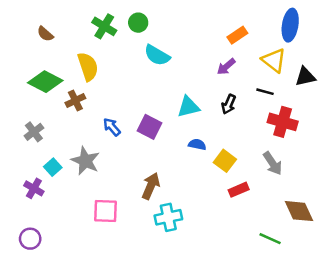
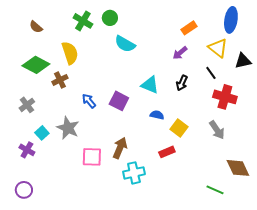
black line: (265, 92) -> (211, 73), turned 40
cyan triangle: (188, 107) -> (150, 85), turned 36
red rectangle: (239, 190) -> (167, 152), moved
pink square: (106, 211) -> (92, 157), moved

